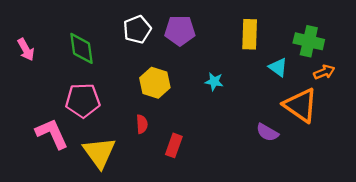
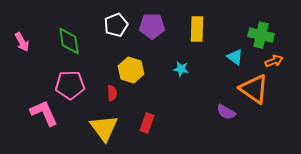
yellow rectangle: (250, 34) -> (197, 29), moved
red semicircle: (142, 124) -> (112, 93), moved
yellow triangle: (99, 153) -> (104, 128), moved

